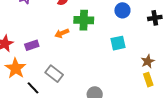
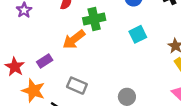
orange arrow: (62, 33) -> (74, 39), size x1.5

